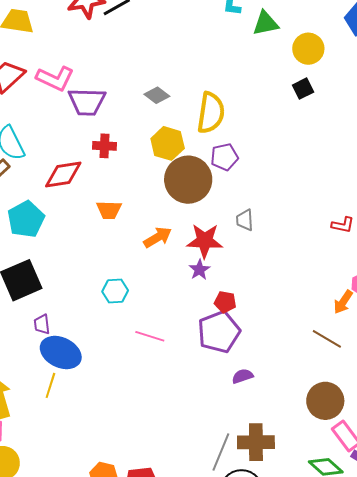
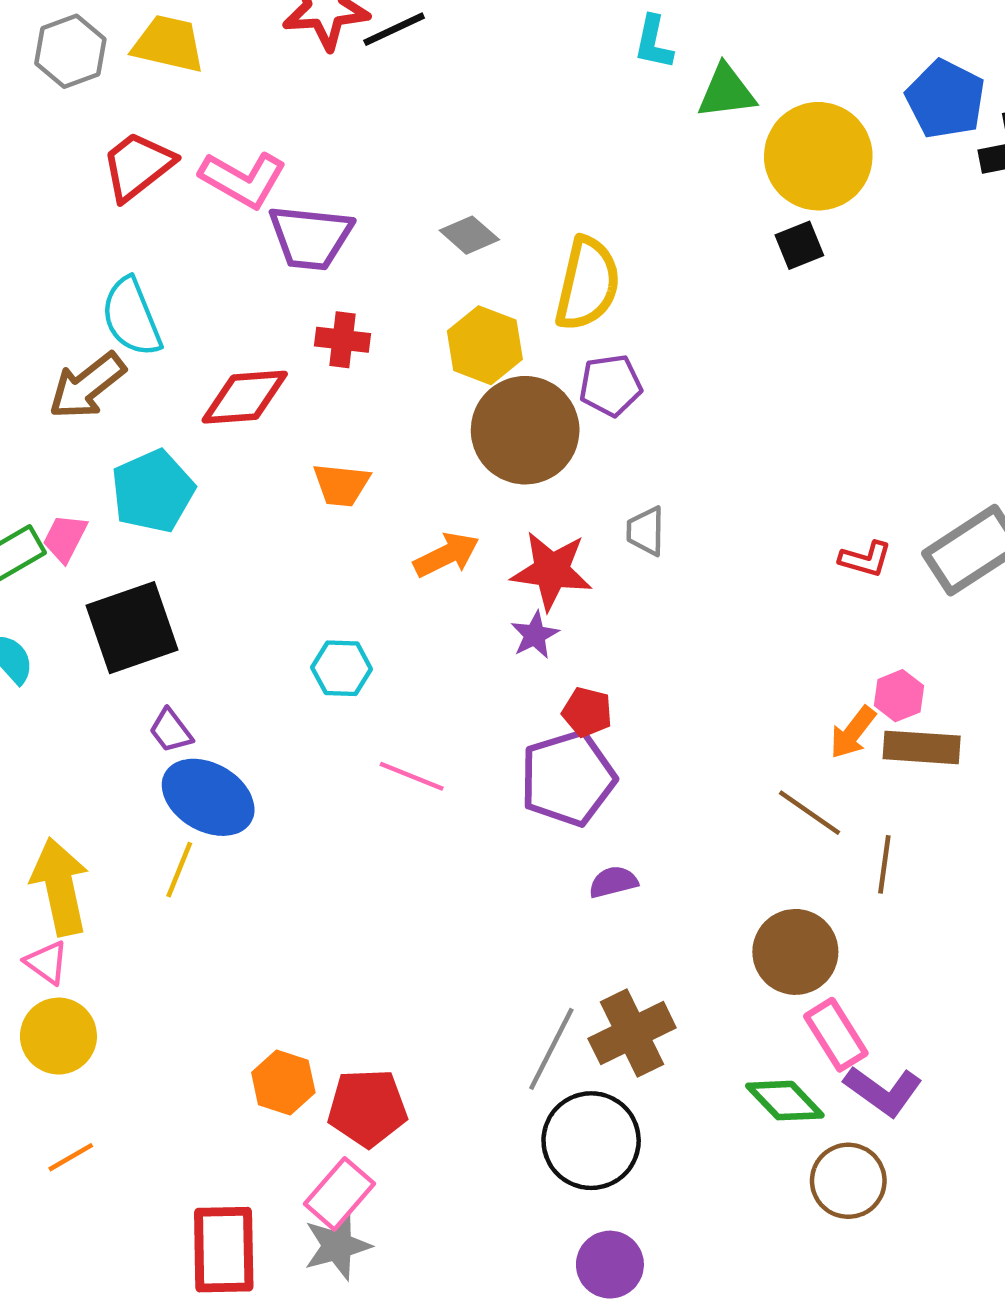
yellow circle: (308, 49) -> (818, 156), size x1.5
purple trapezoid: (42, 324) -> (171, 731), turned -35
brown cross: (256, 442) -> (632, 1033), turned -30

